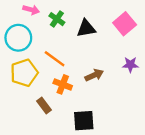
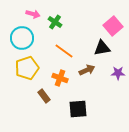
black triangle: (86, 28) -> (102, 48), moved
orange line: (55, 59) -> (64, 51), moved
purple star: (130, 65) -> (118, 73), moved

